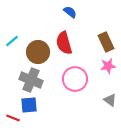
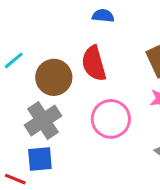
blue semicircle: (70, 12) -> (103, 16), turned -32
gray cross: (31, 80) -> (43, 121), turned 35

